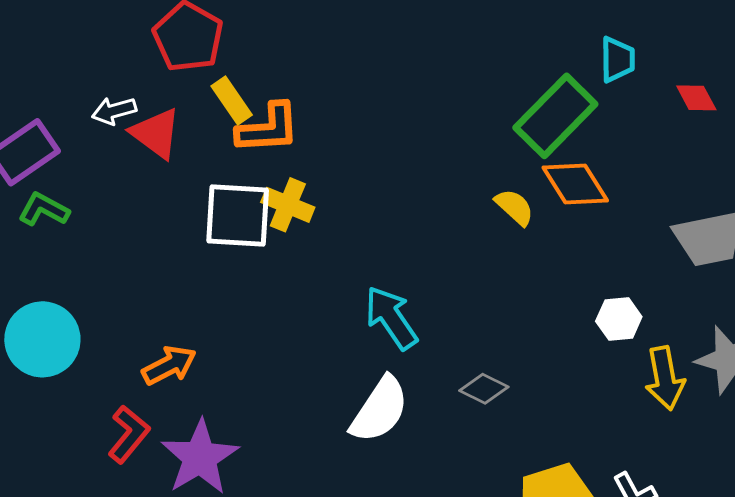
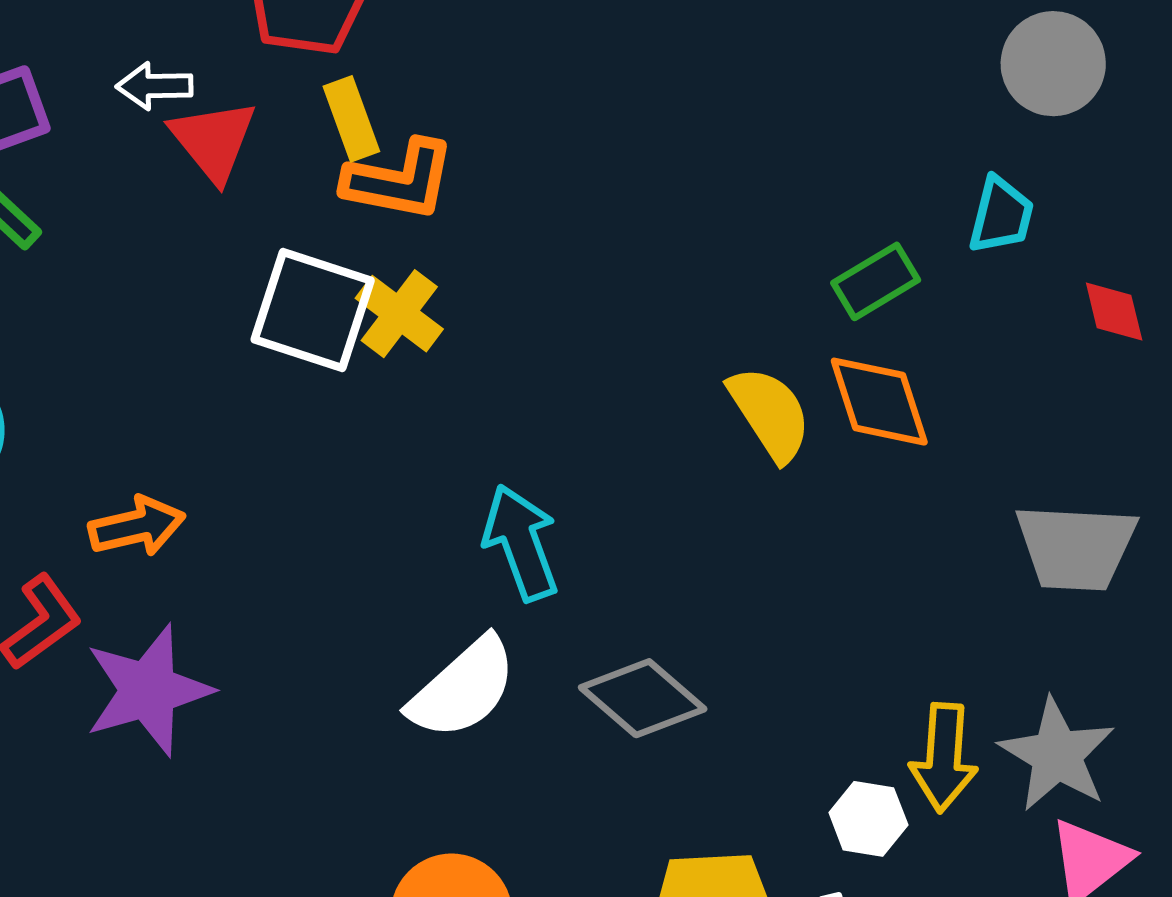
green rectangle: (555, 116) -> (876, 281), size x0.6
yellow semicircle: (514, 207) -> (770, 414), size x1.4
white hexagon: (619, 319) -> (868, 819), moved
gray diamond: (484, 389) -> (643, 698), size x1.5

